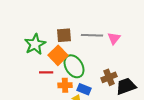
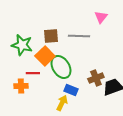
pink triangle: (114, 38) -> (101, 17), moved
green star: (35, 44) -> (22, 45), turned -30
orange cross: (65, 85) -> (21, 86), moved

